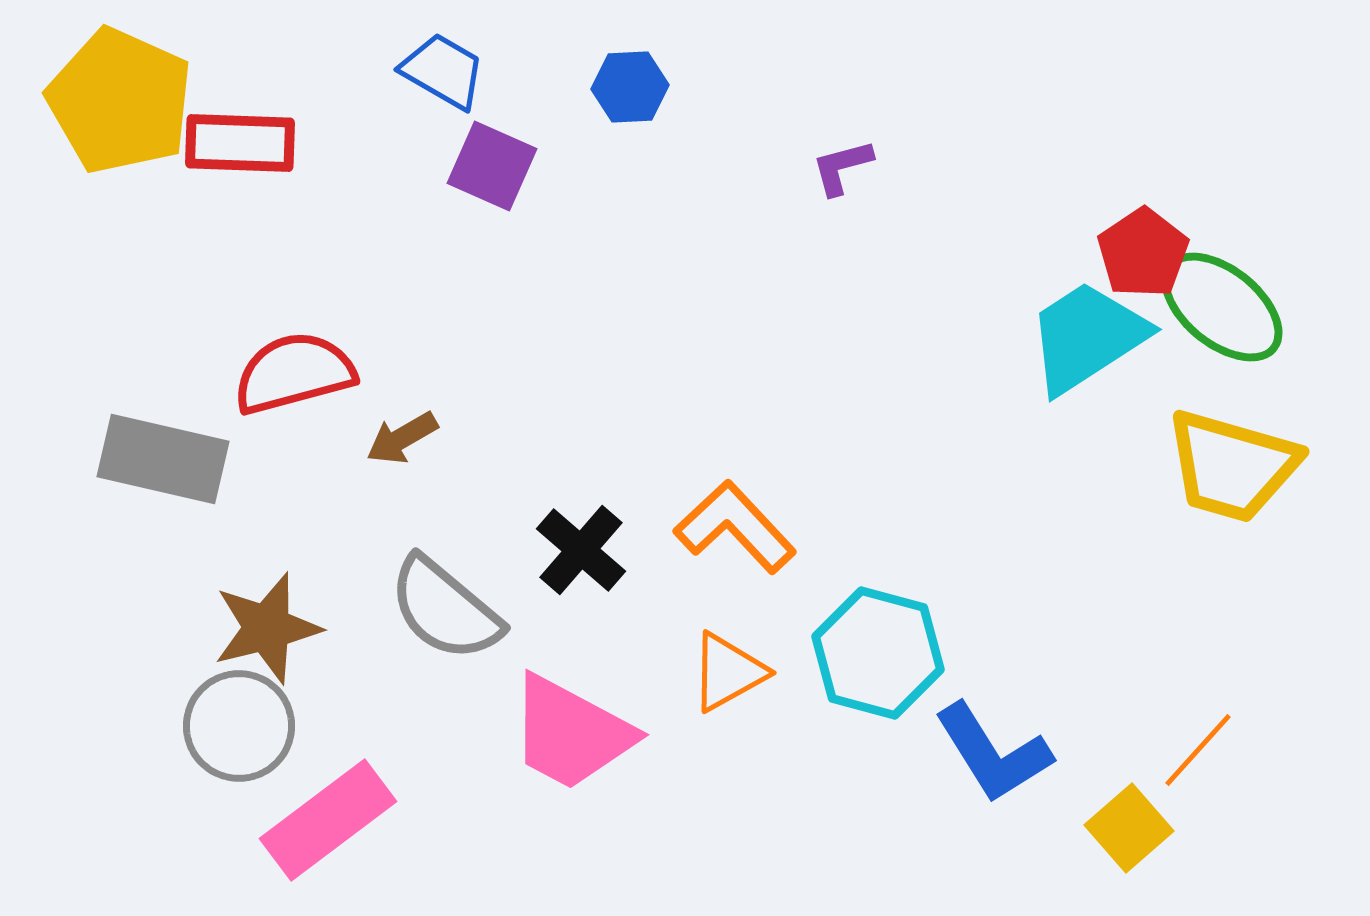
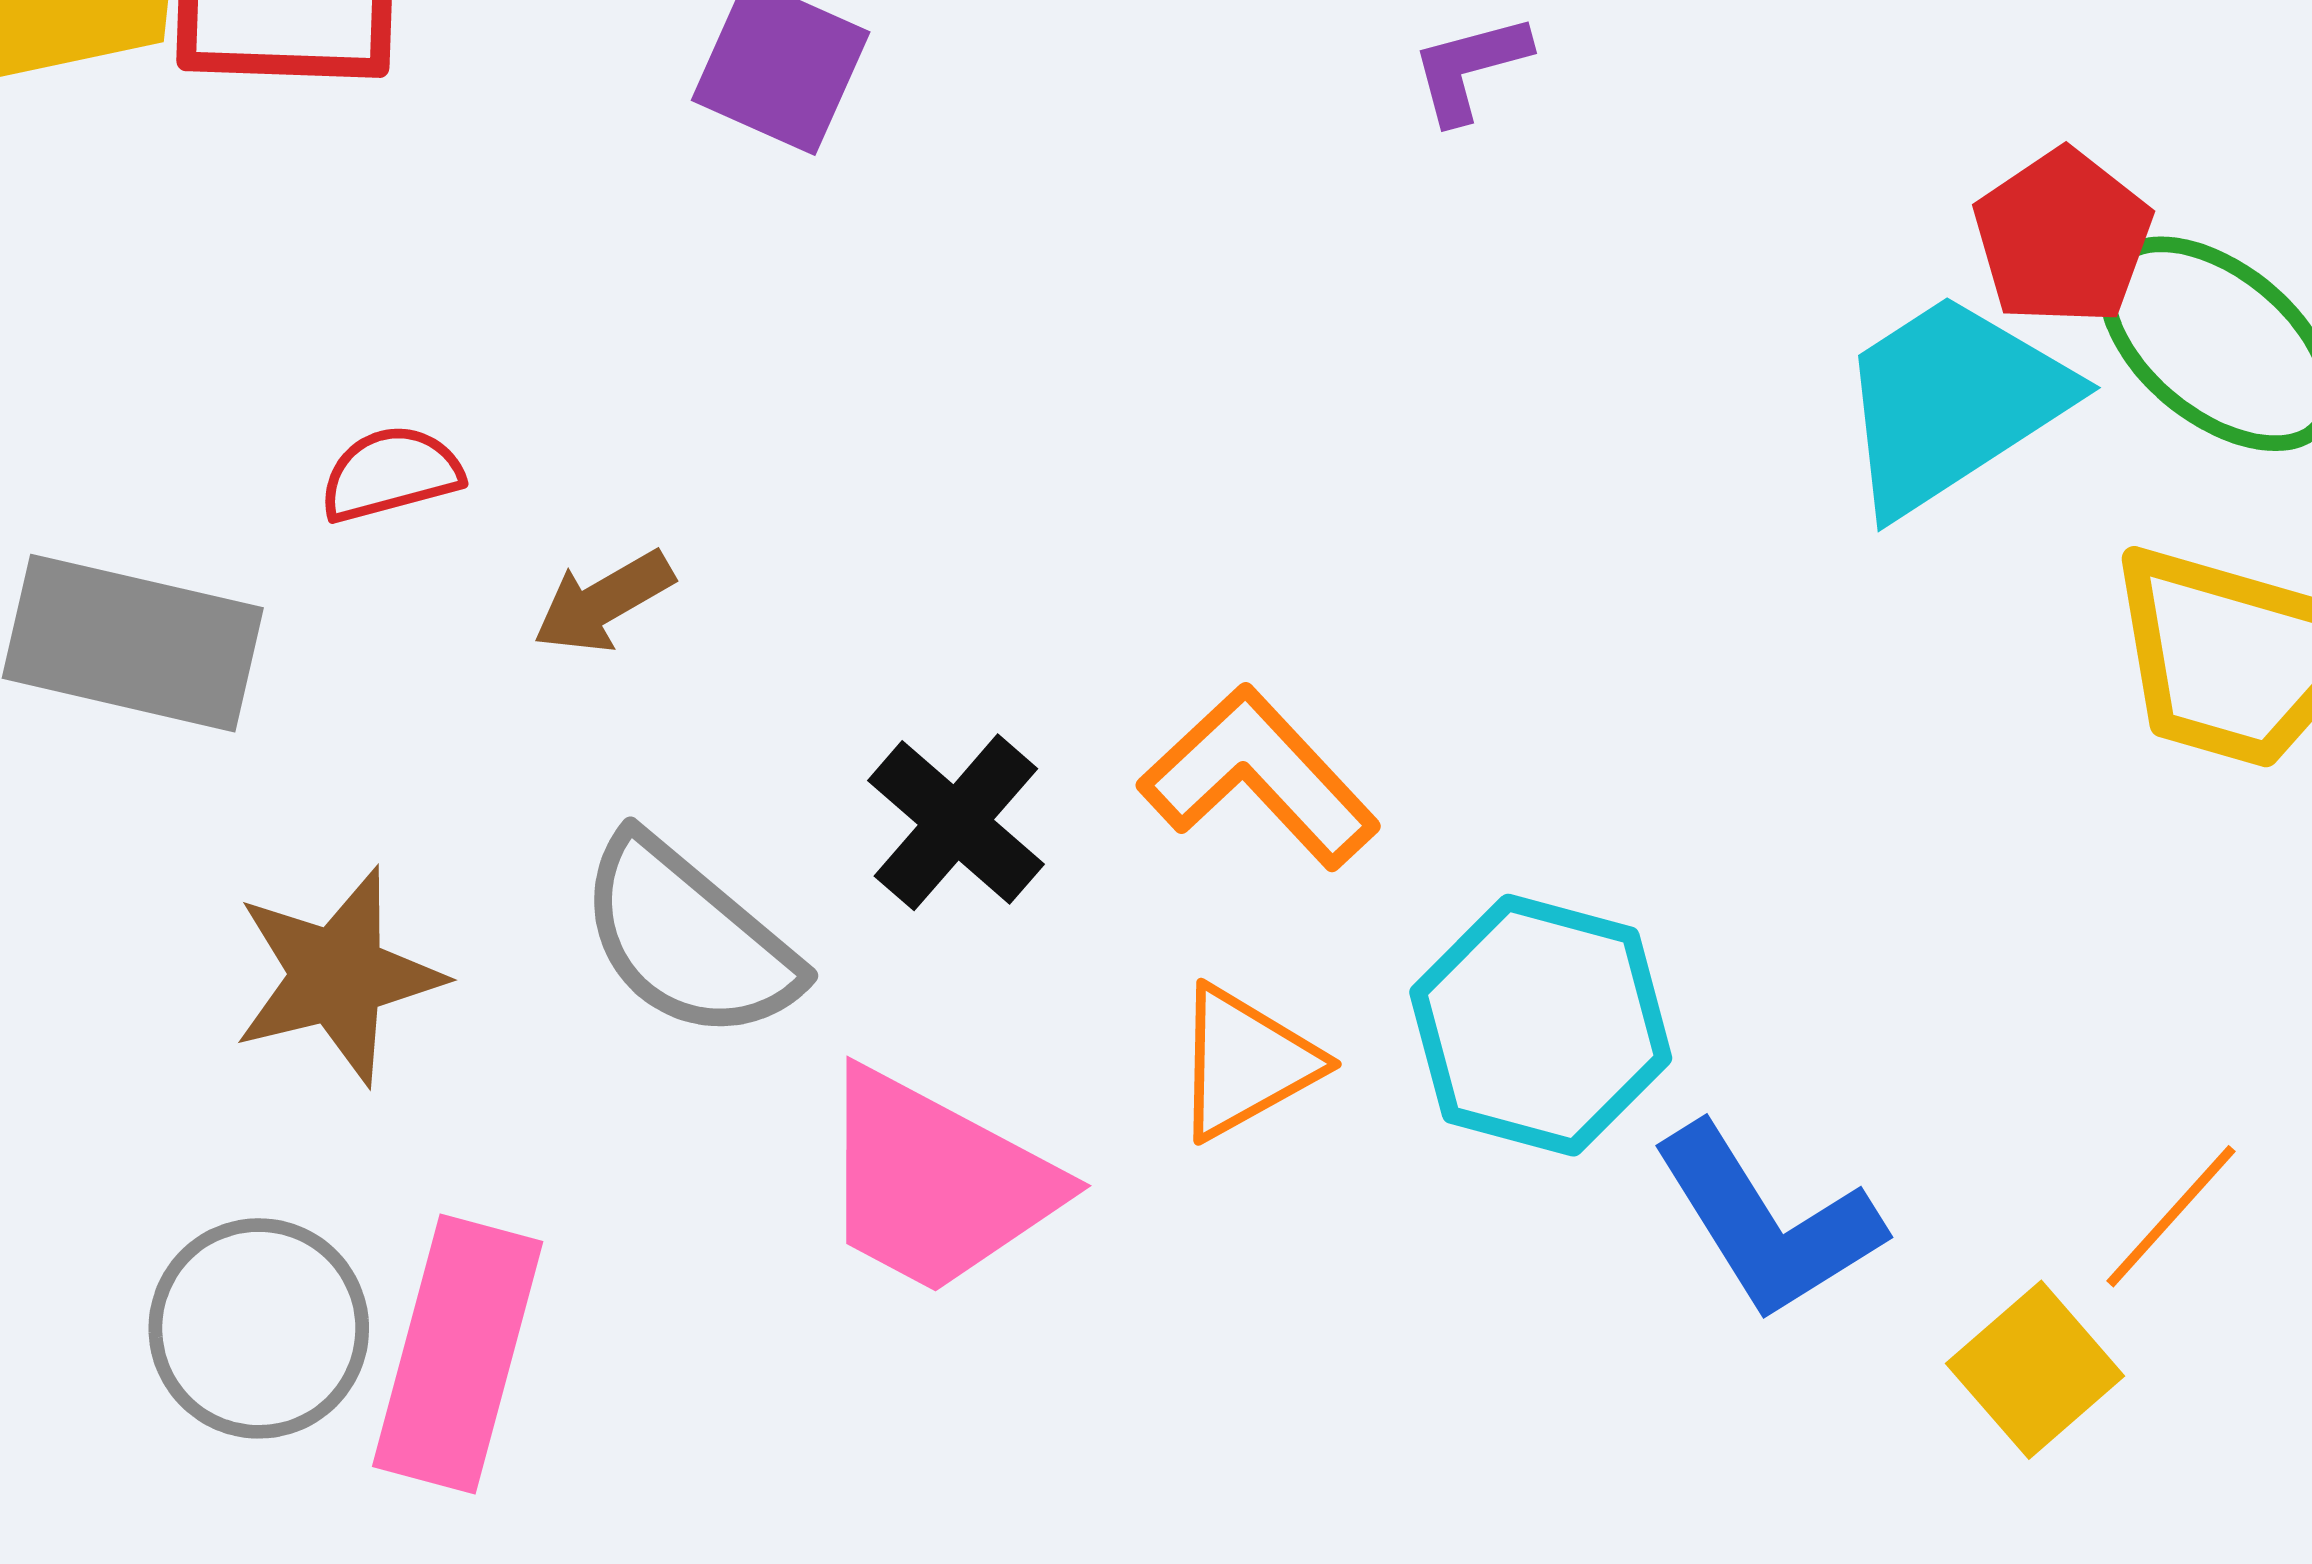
red semicircle: (294, 373) -> (391, 474), size x0.6
gray circle: (239, 726) -> (259, 1328), moved
pink rectangle: (328, 820) -> (458, 1354), turned -38

